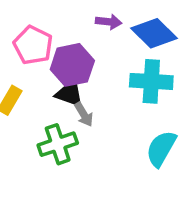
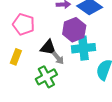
purple hexagon: (72, 65) -> (74, 30), moved
cyan cross: (151, 81) -> (83, 48), moved

